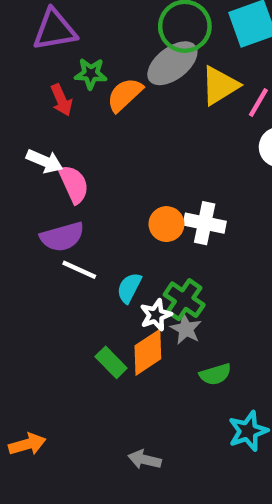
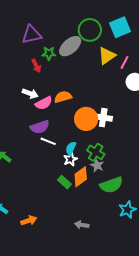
gray ellipse: (172, 63) -> (70, 46), moved
orange semicircle: (125, 95) -> (63, 97), moved, turned 30
pink semicircle: (74, 184) -> (44, 103), turned 90
orange circle: (166, 224) -> (86, 119), size x1.5
white star: (156, 315) -> (70, 159), moved
green semicircle: (215, 374) -> (111, 185), size x1.6

